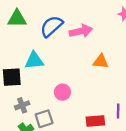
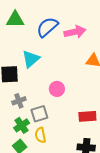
cyan triangle: (34, 61) -> (31, 59), turned -36

